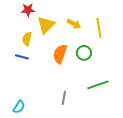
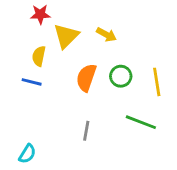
yellow line: (99, 28) -> (157, 82), moved
green line: (98, 85) -> (141, 122), turned 40
gray line: (64, 98) -> (86, 131), moved

